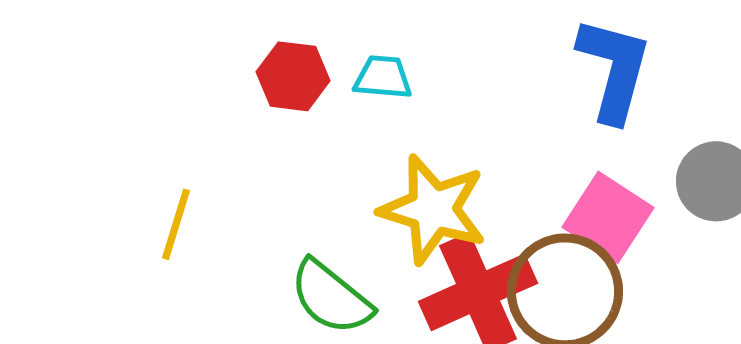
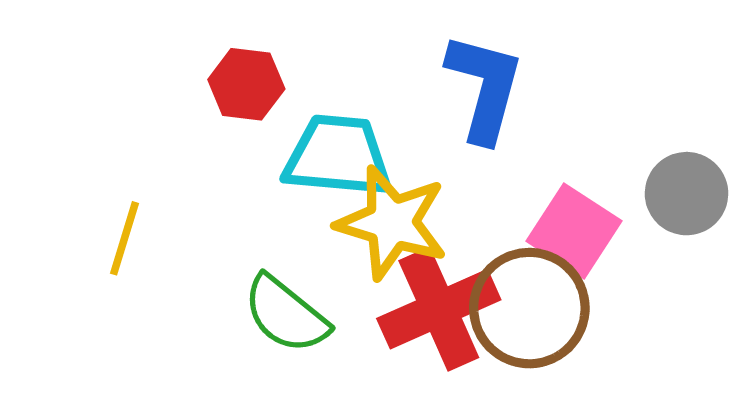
blue L-shape: (614, 69) -> (485, 87), moved
cyan trapezoid: (383, 77) -> (338, 156), moved, size x1.8

